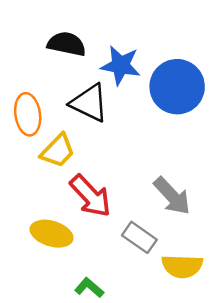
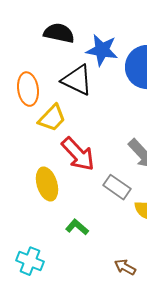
yellow ellipse: (52, 234) -> (47, 184), turned 56

